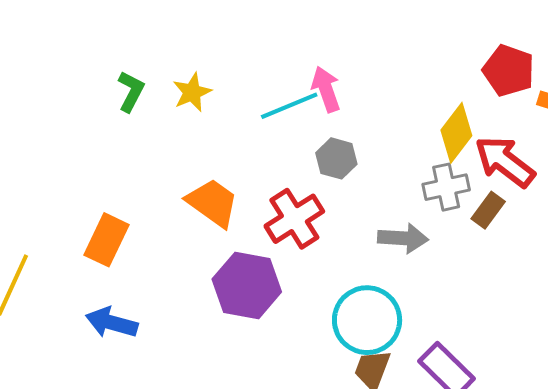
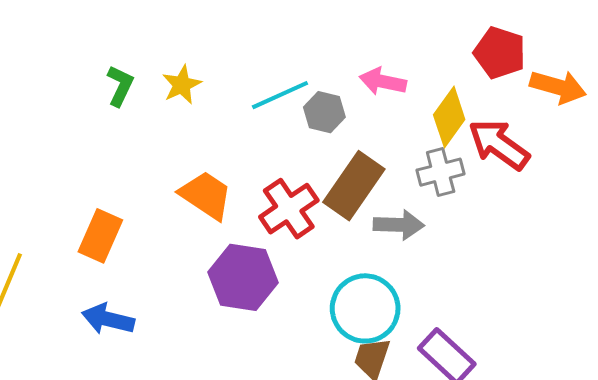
pink arrow: (326, 89) -> (383, 82), moved, turned -57
gray hexagon: (336, 158) -> (324, 112), moved
brown rectangle: (488, 210) -> (354, 186), moved, size x1.8

